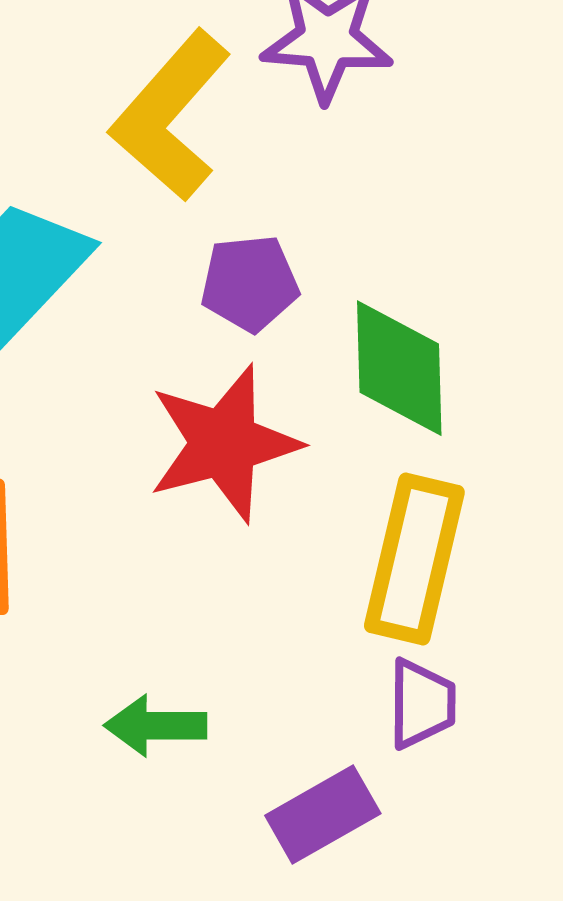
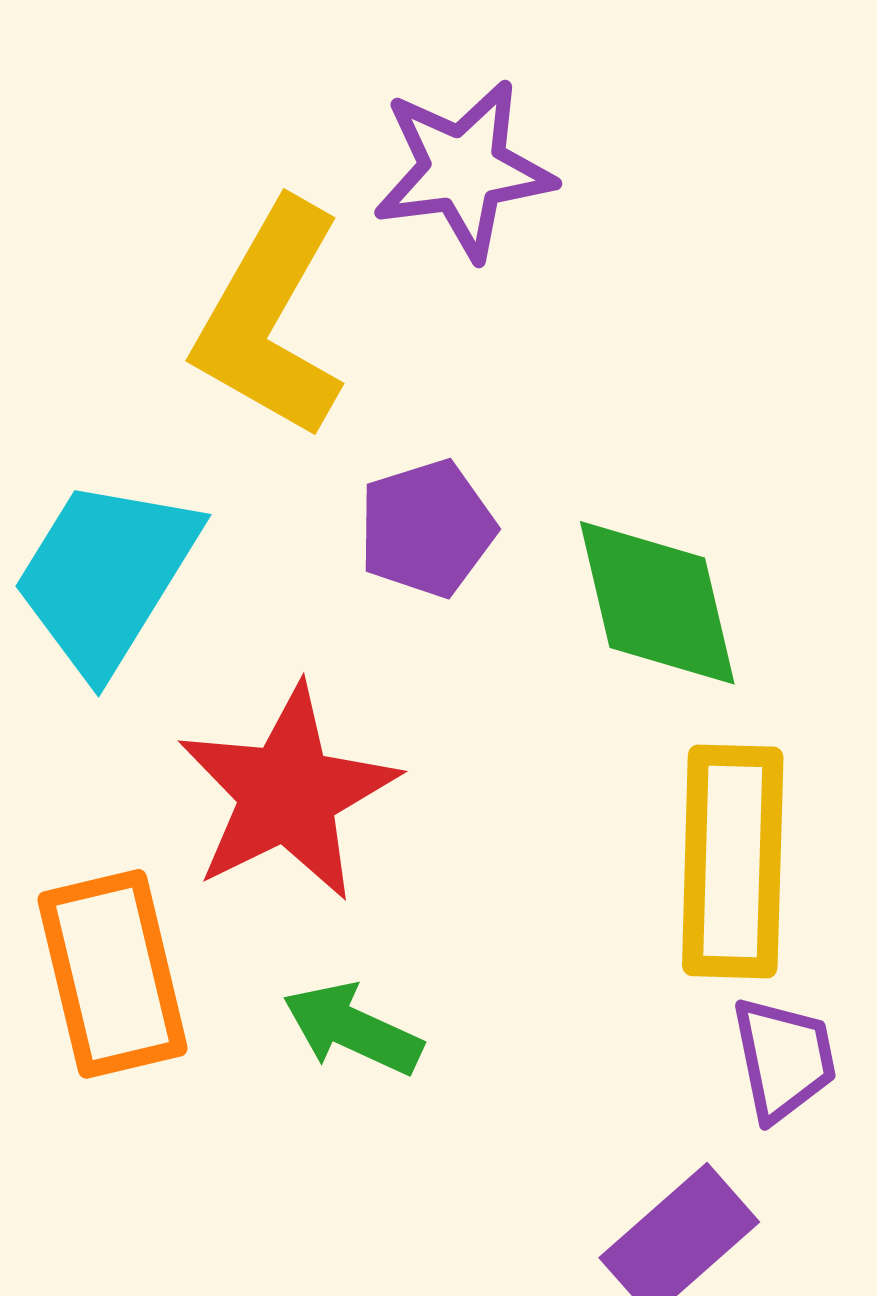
red star: (224, 443) -> (288, 793), moved
green arrow: (156, 726) -> (352, 1029), moved, turned 36

